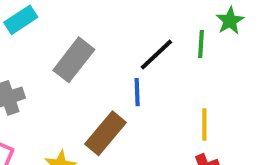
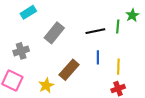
black line: (156, 55) -> (95, 31), turned 30
blue line: (137, 92) -> (98, 57), moved

